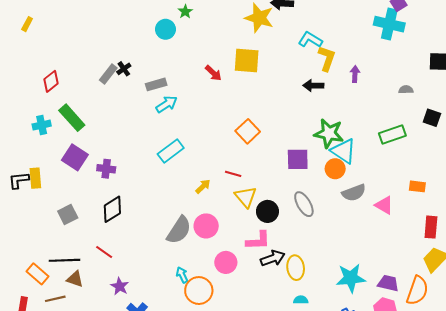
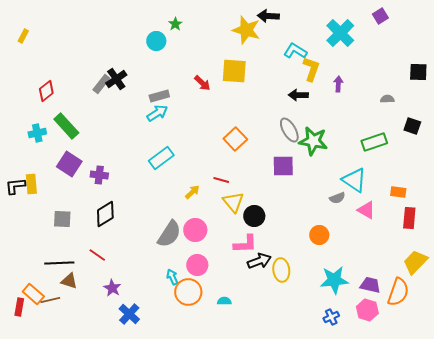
cyan cross: (389, 24) -> (340, 33), moved, turned 32
black cross: (124, 69) -> (116, 79), size x1.5
gray rectangle: (156, 84) -> (159, 96), moved
cyan triangle: (343, 151) -> (354, 180), moved
orange circle: (335, 169) -> (319, 235), moved
gray semicircle: (354, 193) -> (337, 198), size x0.7
gray ellipse: (304, 204) -> (289, 130), moved
gray square: (68, 215) -> (62, 219), turned 30
red rectangle: (431, 227) -> (409, 218), moved
pink circle: (226, 262) -> (197, 265), moved
orange rectangle: (37, 274) -> (33, 294), moved
cyan semicircle: (301, 300) -> (224, 301), moved

